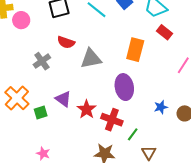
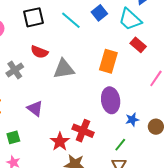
purple ellipse: (124, 87) -> (111, 100), moved
red star: (87, 109) -> (60, 142), moved
green square: (41, 113) -> (13, 137), moved
green line: (133, 134) -> (120, 145), moved

